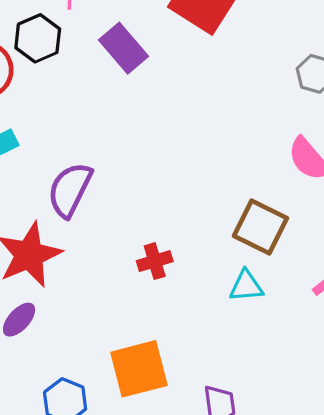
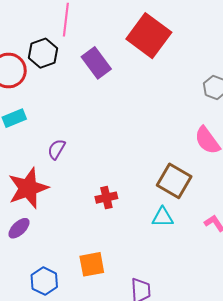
purple semicircle: (70, 190) -> (56, 149), size x0.6
orange square: (139, 369) -> (92, 264), size x0.7

